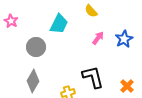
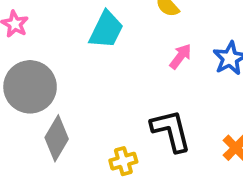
gray circle: (36, 47) -> (30, 87), moved, size x1.4

